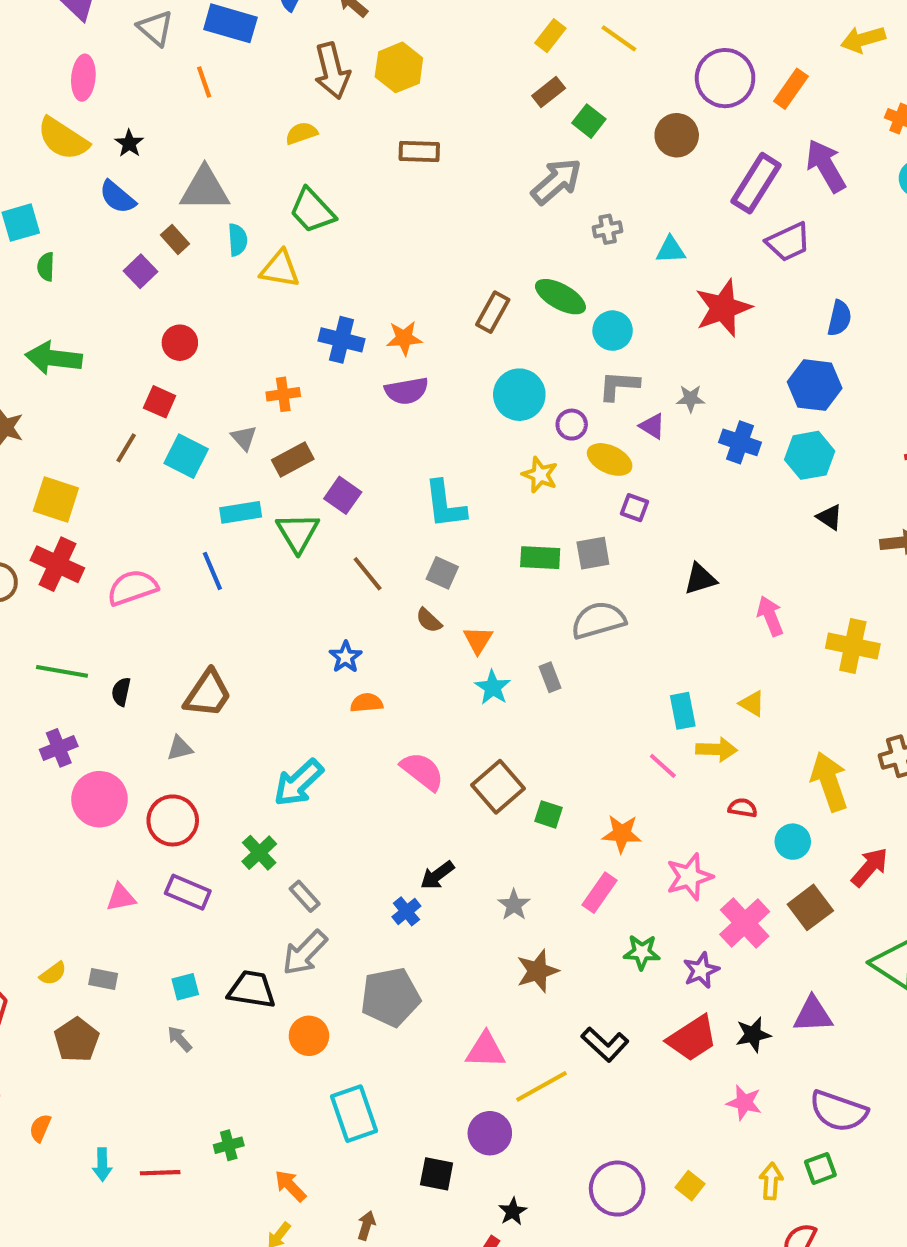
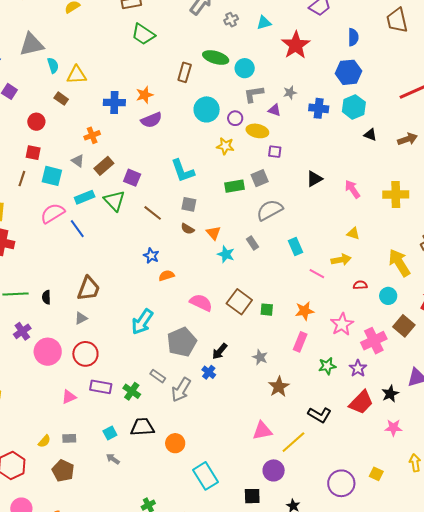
green trapezoid: (312, 211) -> (143, 34), moved
brown rectangle: (175, 239) -> (61, 99), moved
pink semicircle: (132, 588) -> (53, 213), moved
cyan rectangle: (683, 711) -> (296, 246), moved
green cross: (259, 853) -> (132, 391), moved
pink cross: (745, 923) -> (374, 341), turned 30
gray arrow: (305, 953) -> (181, 390), moved
gray pentagon: (390, 997) -> (182, 342), moved

